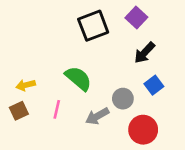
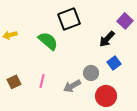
purple square: (136, 18) -> (125, 21), moved
green semicircle: (78, 78) -> (48, 41), moved
yellow arrow: (26, 85) -> (10, 35), moved

